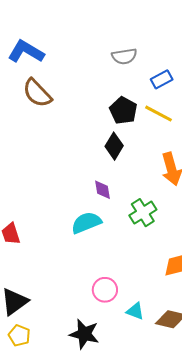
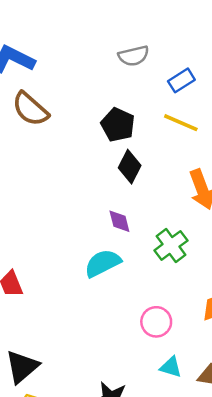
black pentagon: (123, 110) -> (118, 125), moved
pink circle: (105, 290) -> (156, 322), moved

